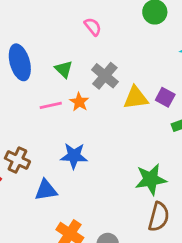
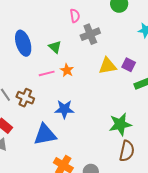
pink semicircle: (93, 27) -> (75, 16), turned 32
gray cross: (105, 76) -> (90, 34), moved, turned 30
brown cross: (17, 160) -> (25, 98), moved
blue triangle: (46, 190) -> (45, 135), size x1.4

